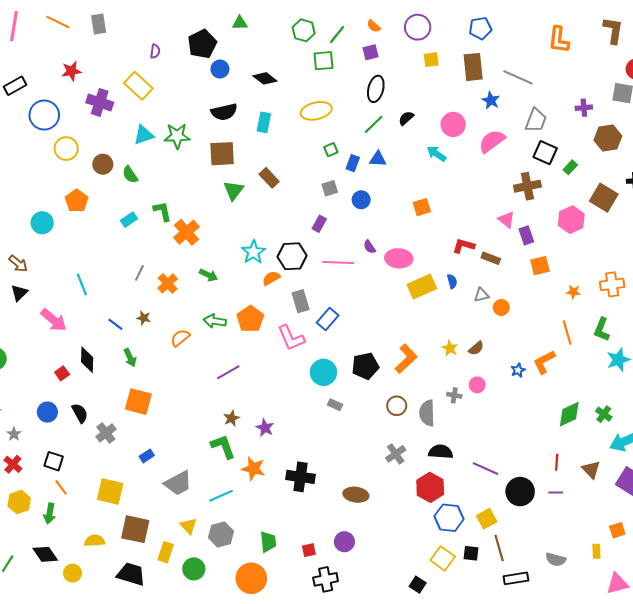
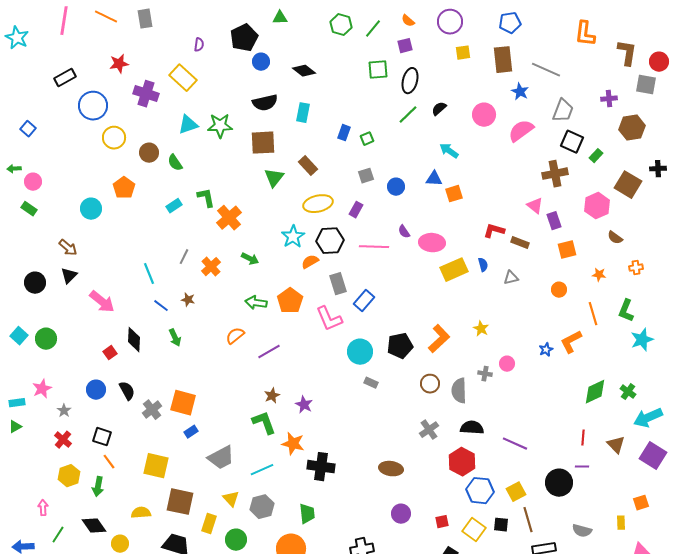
brown L-shape: (613, 30) -> (627, 53), moved
green square: (323, 61) -> (378, 70), moved
yellow ellipse: (316, 111) -> (318, 204), moved
cyan arrow: (436, 154) -> (449, 151), moved
blue triangle: (378, 159) -> (434, 179), moved
blue rectangle: (353, 163) -> (344, 133), moved
cyan line: (82, 284) -> (149, 274), moved
orange cross: (612, 284) -> (636, 268), size x0.6
orange circle: (501, 307) -> (559, 290), moved
orange semicircle: (180, 338) -> (235, 336), moved
brown semicircle: (476, 348) -> (615, 238), moved, turned 77
orange square: (138, 402) -> (183, 403), moved
black cross: (300, 477) -> (321, 467), moved
black circle: (520, 492) -> (559, 483), moved
purple circle: (344, 542) -> (401, 514), moved
red square: (309, 550) -> (442, 522), moved

